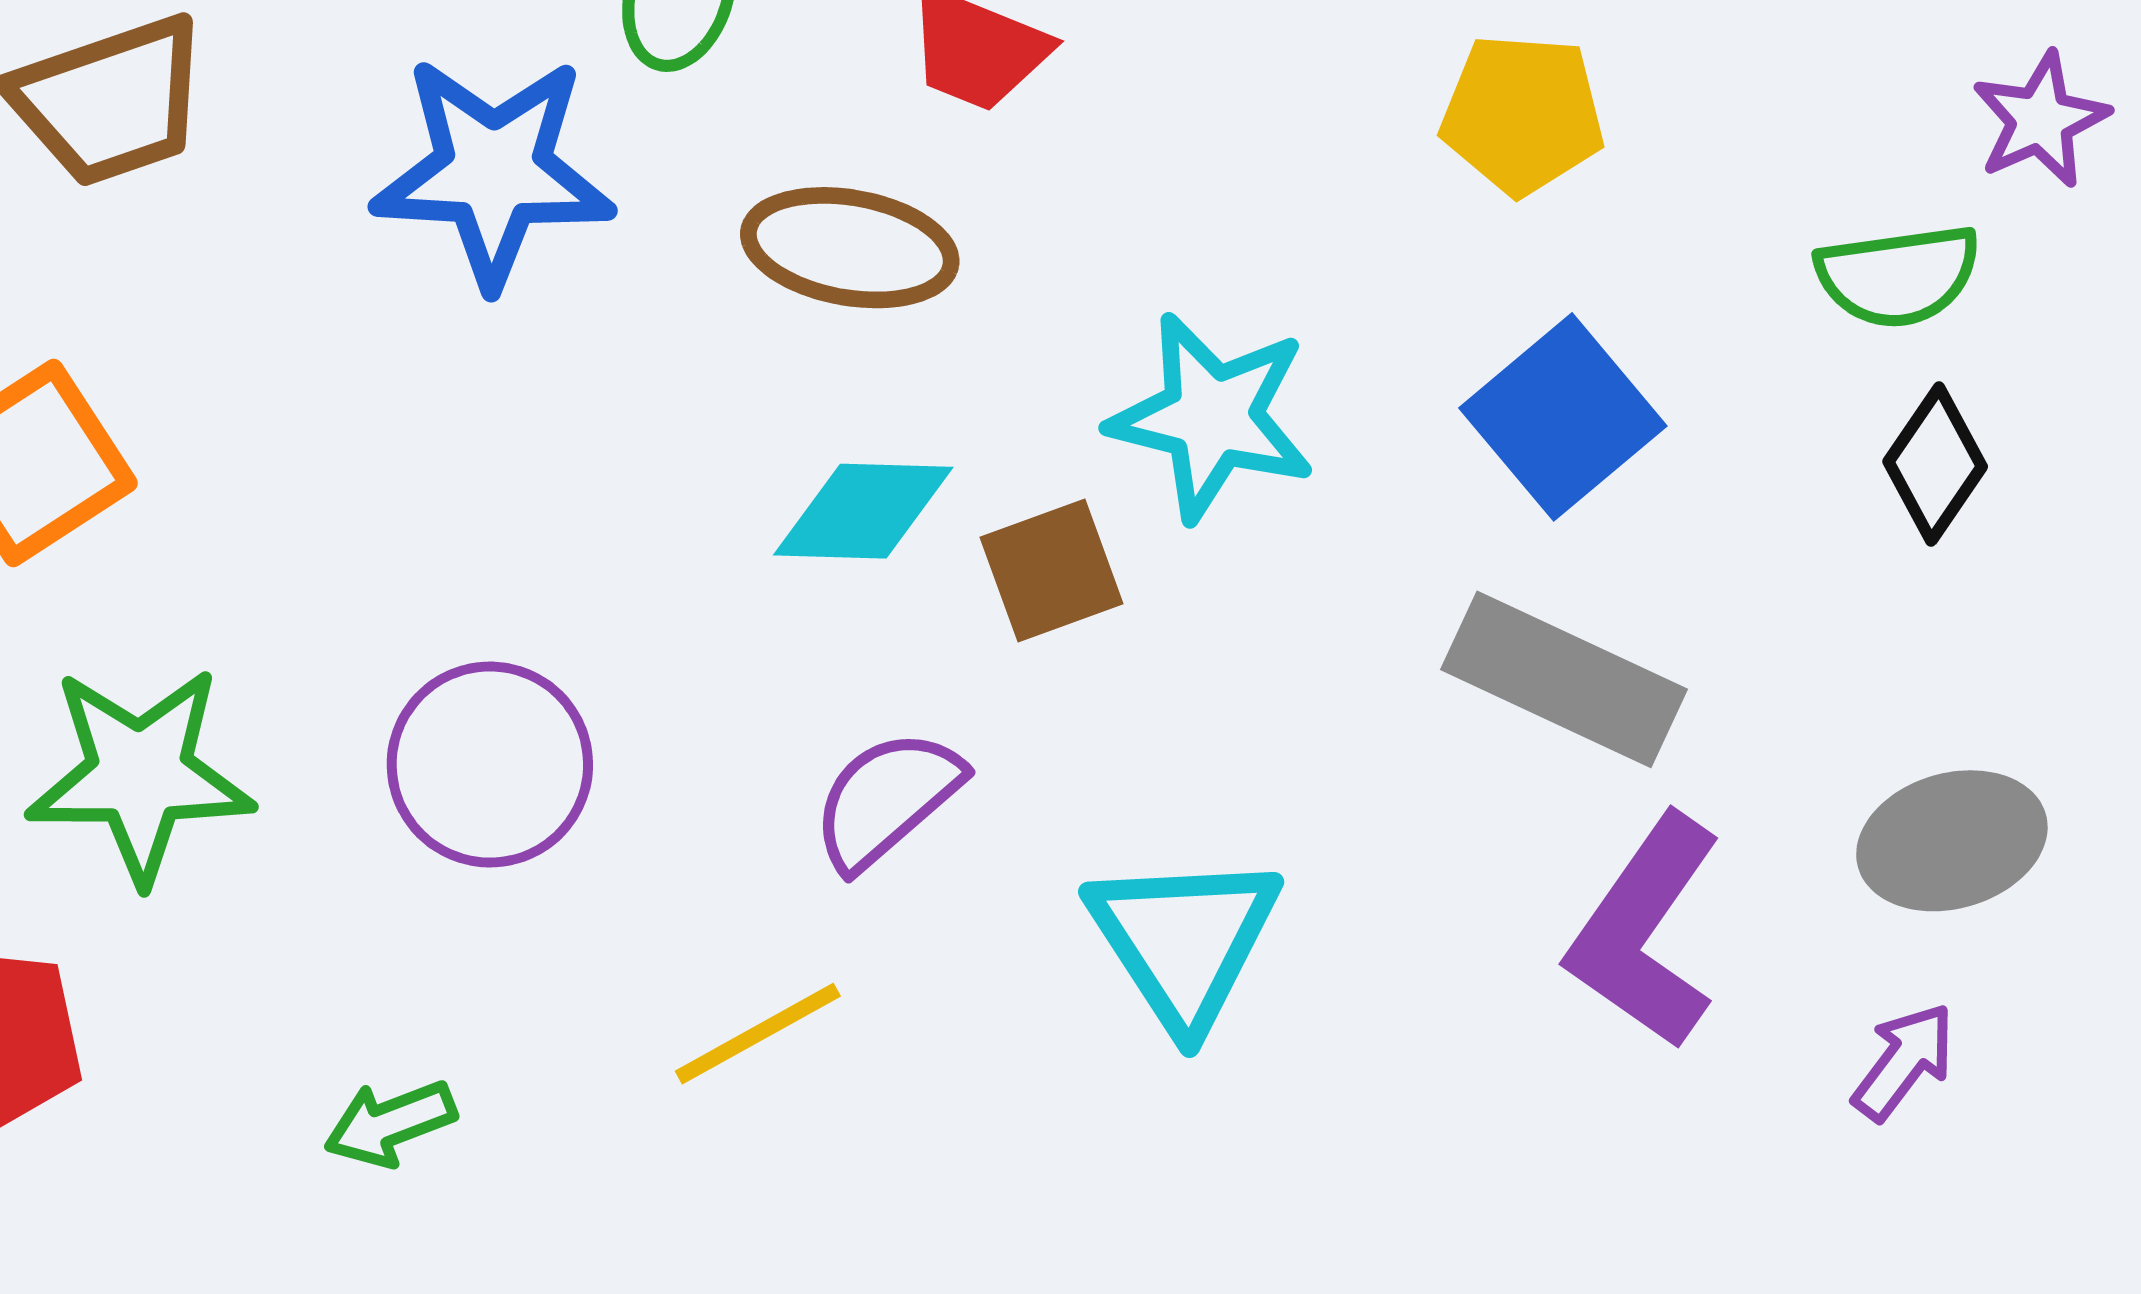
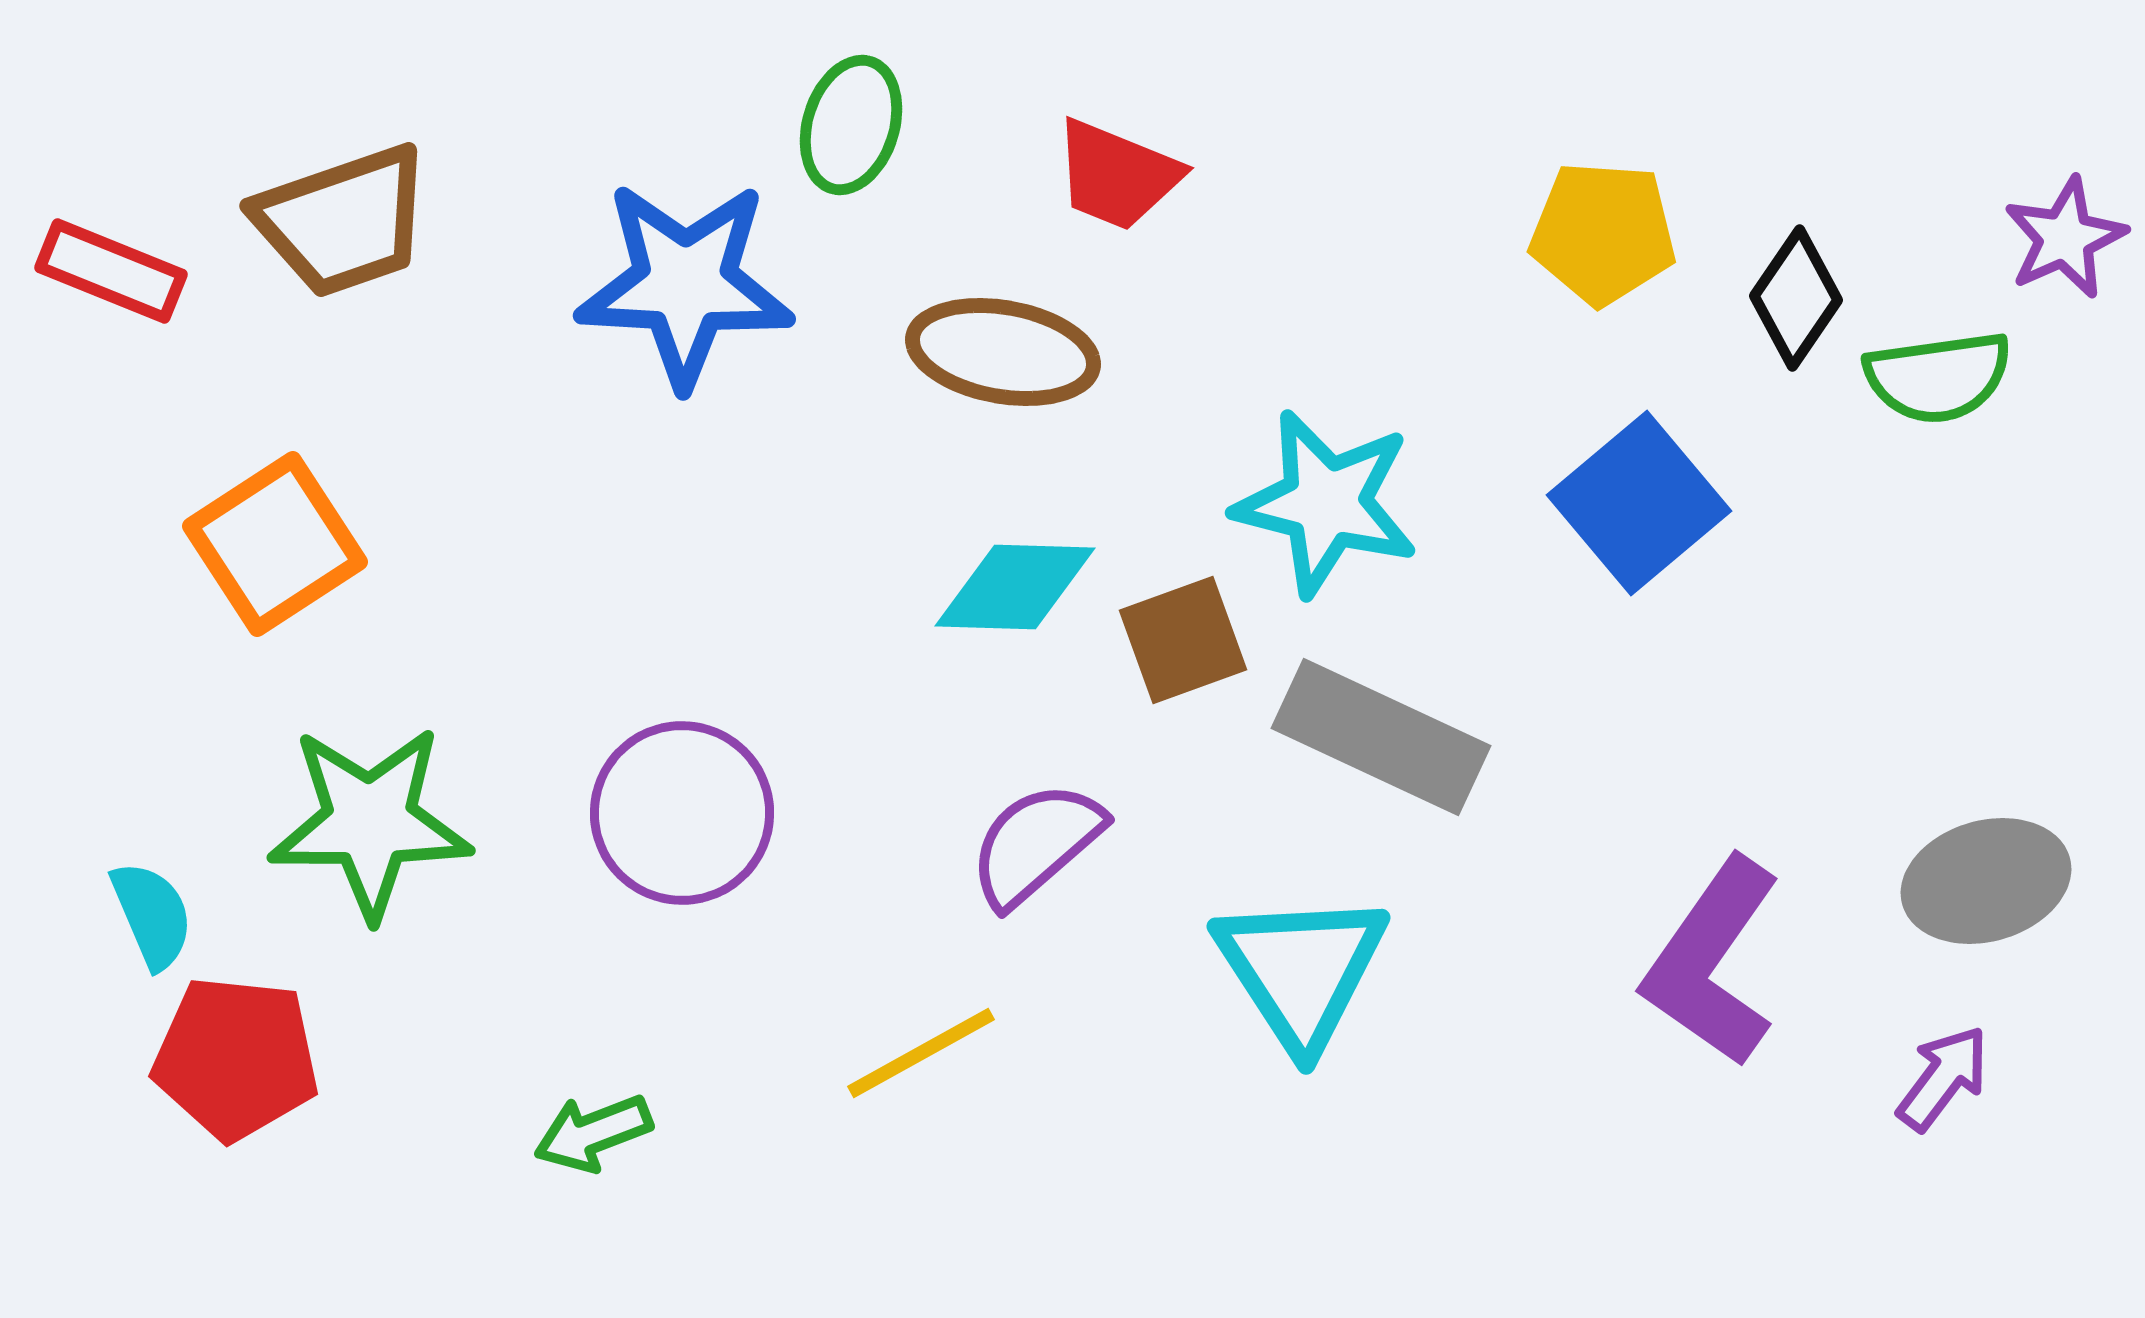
black diamond: (1935, 464) -> (1796, 298), moved
gray rectangle: (1564, 679) -> (1381, 737), moved

